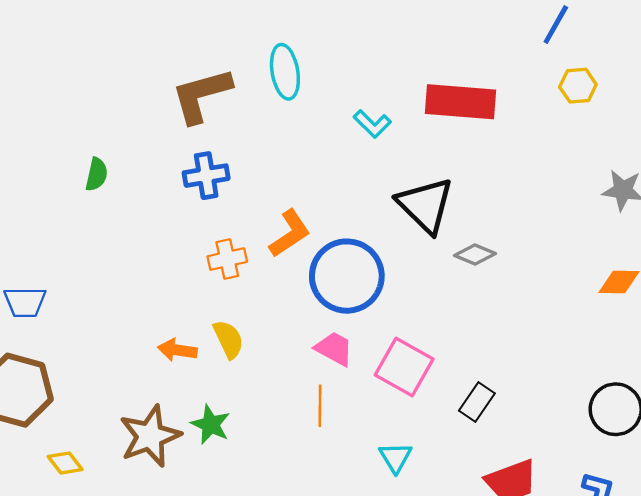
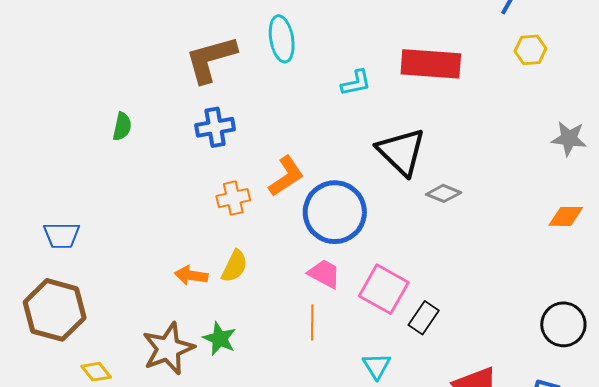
cyan L-shape: (372, 124) -> (356, 83), turned -56
yellow semicircle: (228, 339) -> (235, 266), turned 52
black rectangle: (477, 402) -> (424, 318), moved

